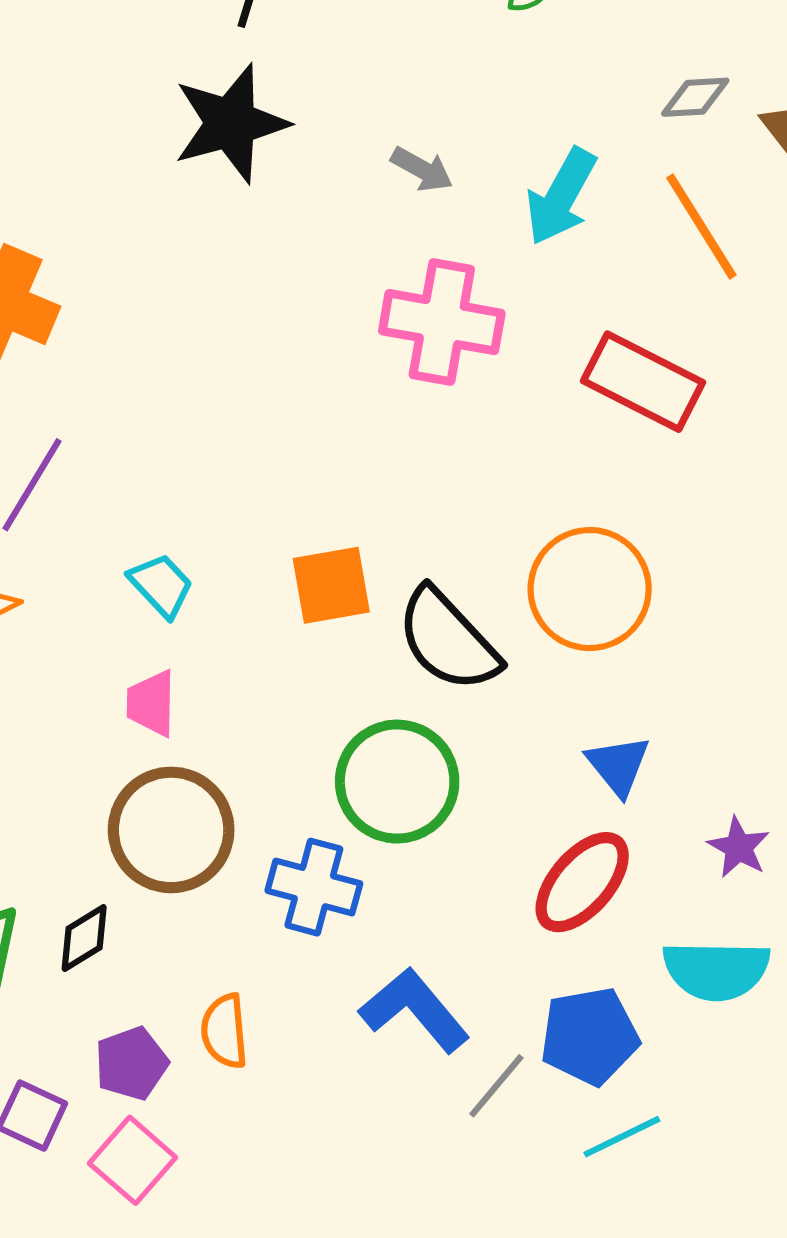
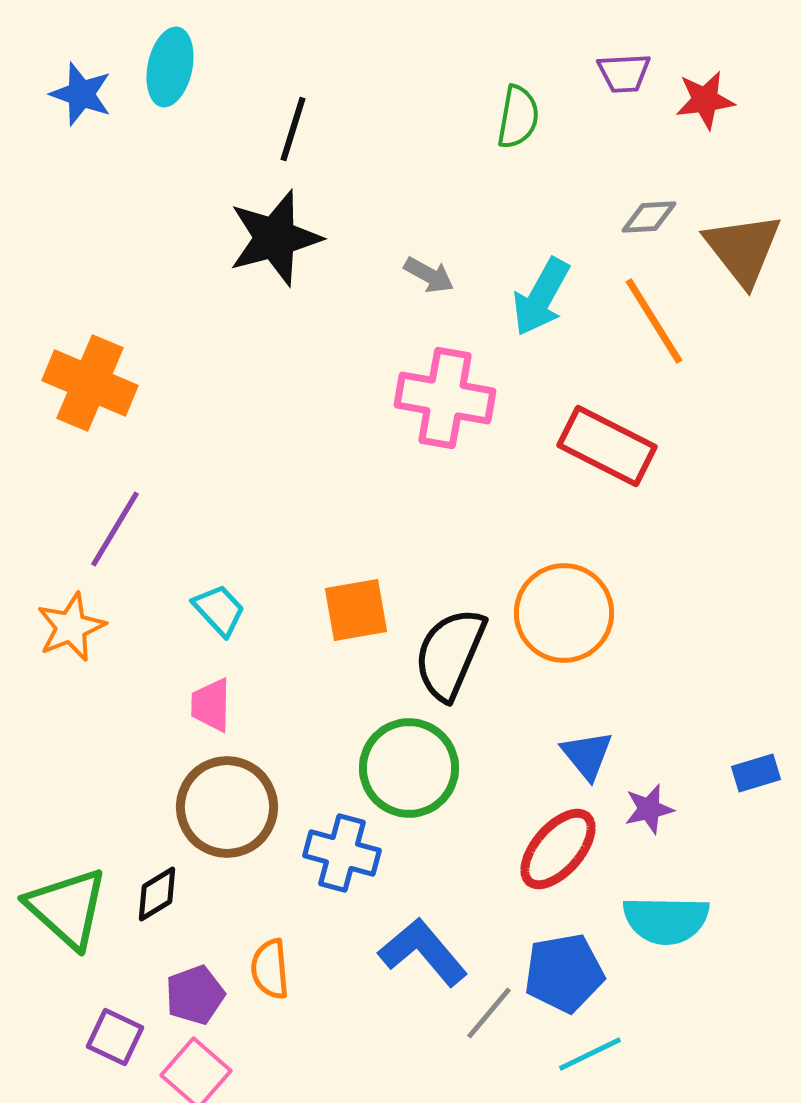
black semicircle: (448, 640) -> (450, 654), turned 66
purple star: (739, 847) -> (649, 809), moved, turned 30

